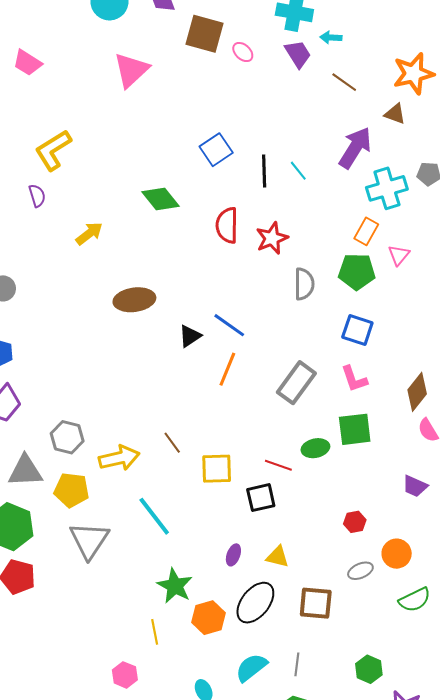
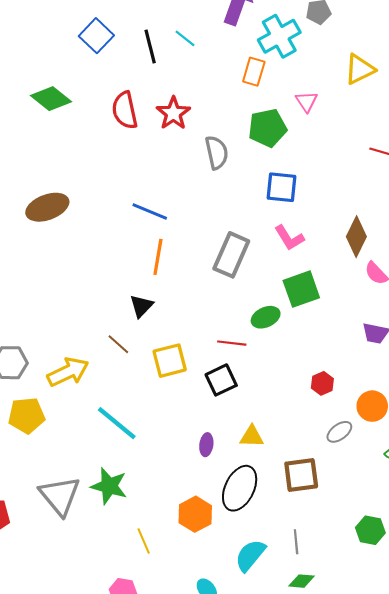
orange rectangle: (366, 231) -> (254, 72), moved
black triangle: (190, 336) -> (141, 306), moved
gray triangle: (89, 540) -> (60, 496), moved
green star: (175, 586) -> (109, 486), moved

